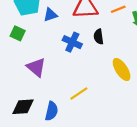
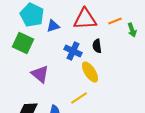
green square: (18, 33) -> (23, 43), size x1.5
yellow ellipse: (122, 69) -> (90, 72), moved

